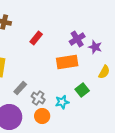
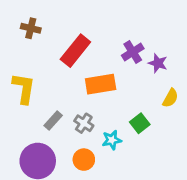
red rectangle: (36, 38) -> (75, 51), size x1.6
orange rectangle: (67, 62) -> (101, 84), moved
gray cross: (38, 98) -> (84, 123), moved

